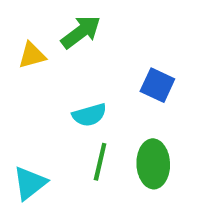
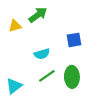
blue square: (157, 85) -> (74, 40), turned -35
green line: (100, 162) -> (47, 76), turned 42

